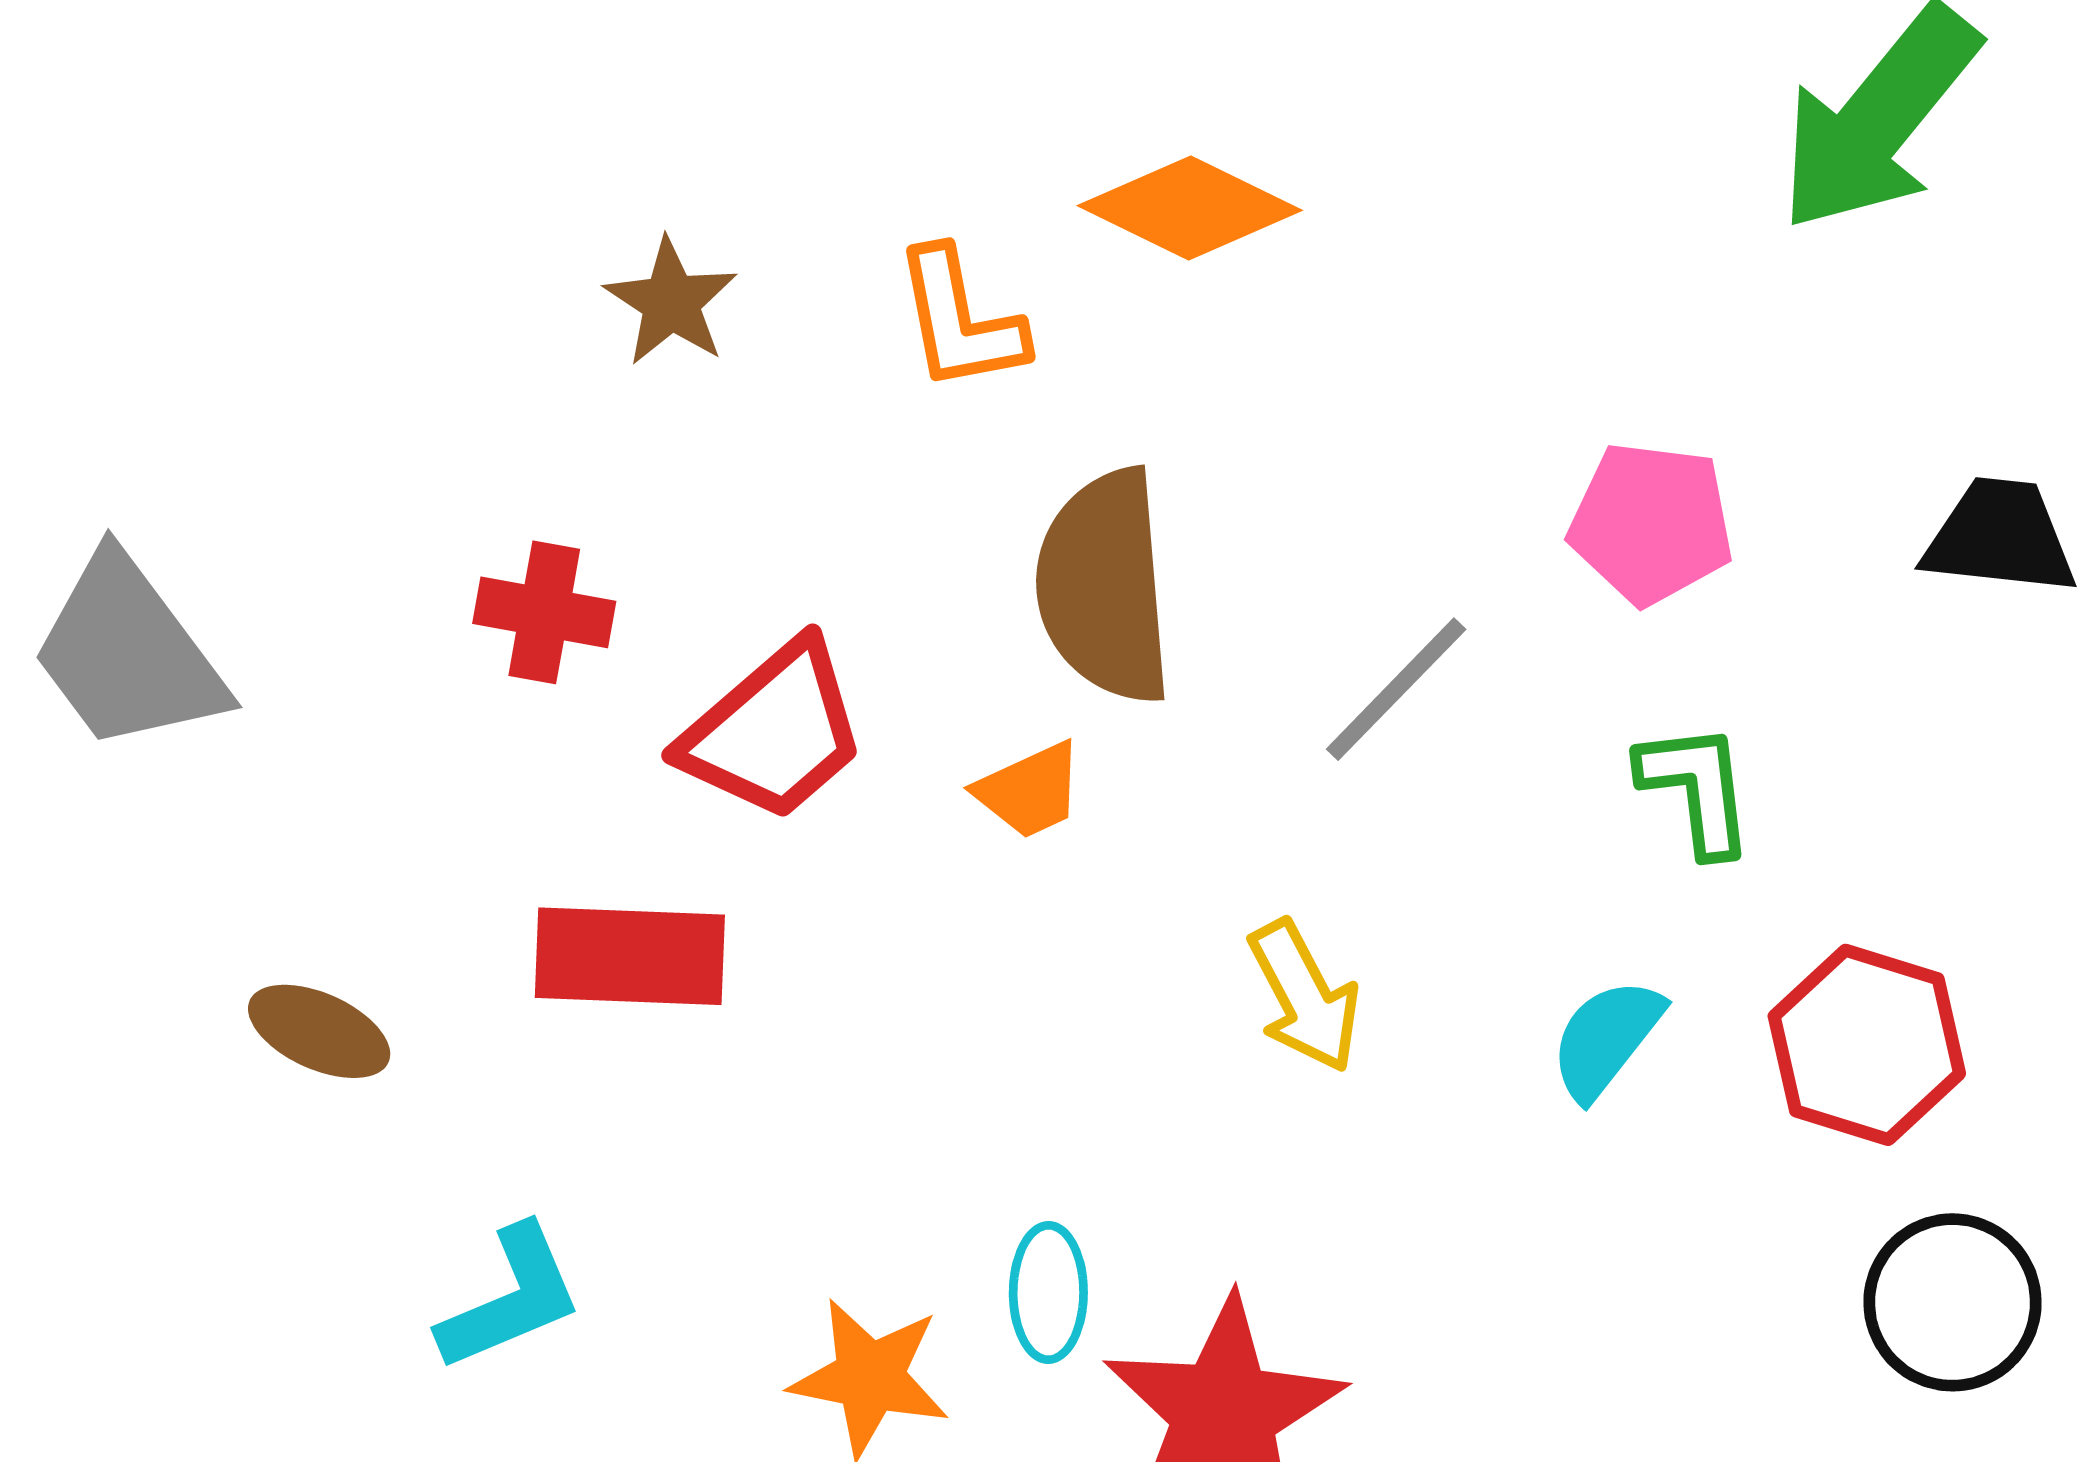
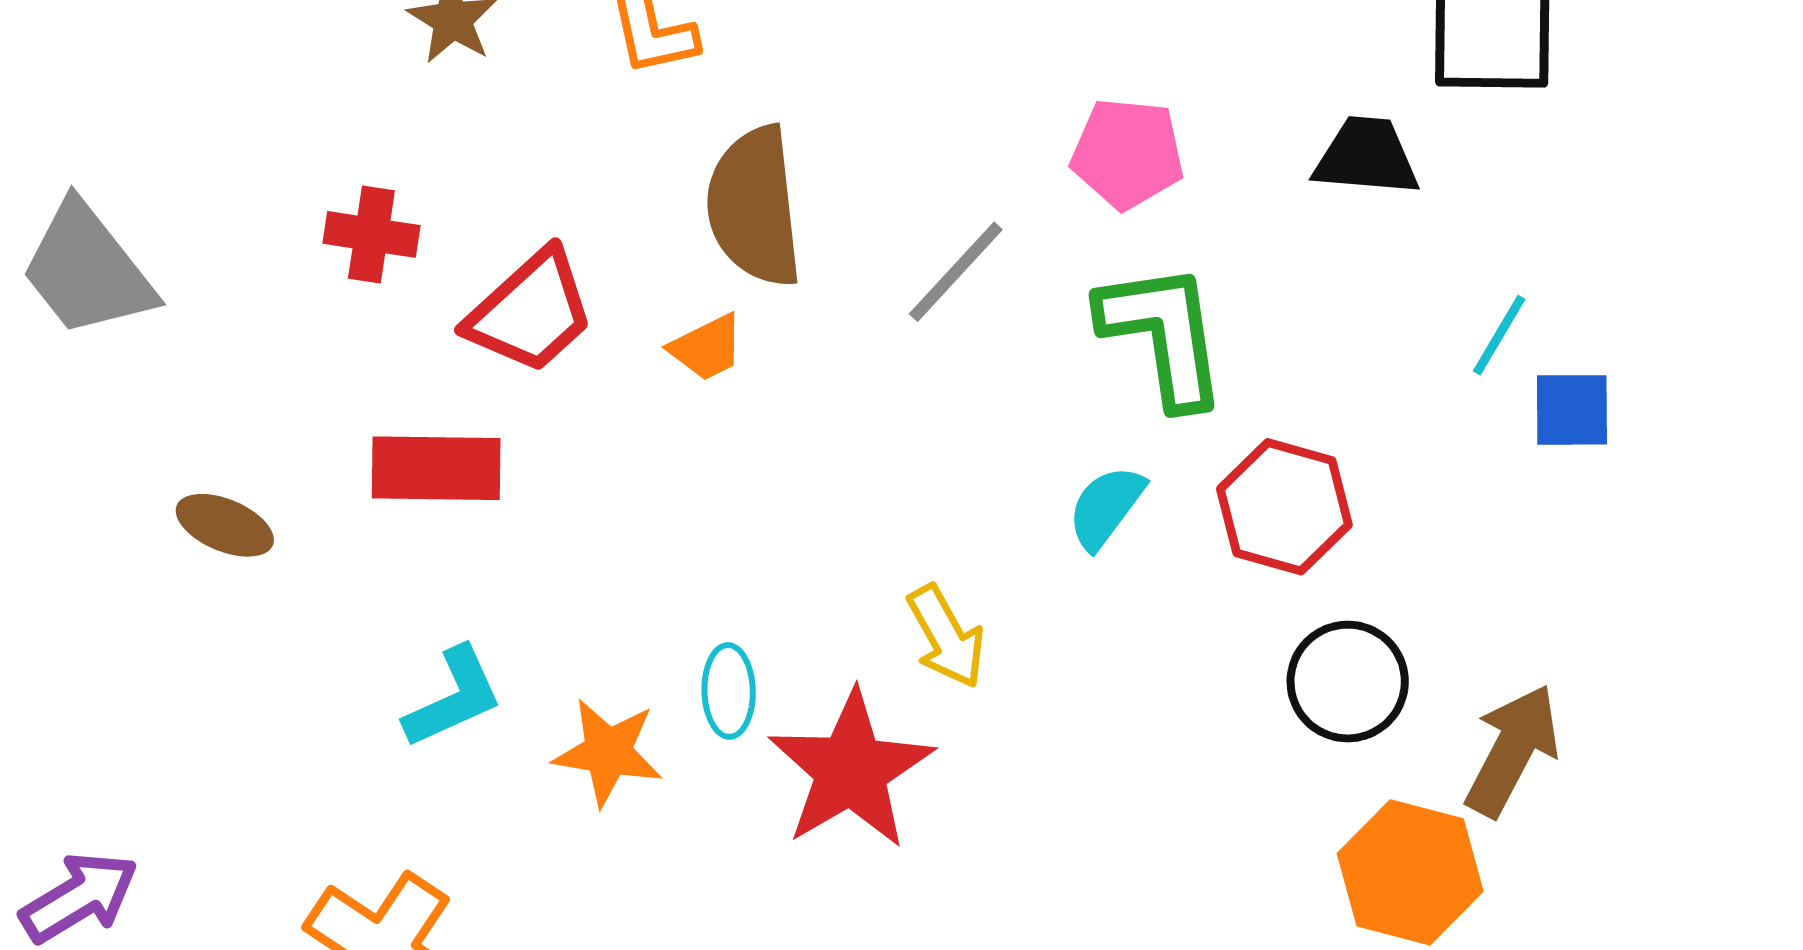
green L-shape: (1696, 789) -> (1163, 334), size x1.6
yellow arrow: (1304, 996) -> (946, 636), moved
cyan L-shape: (511, 1298) -> (453, 698), moved

